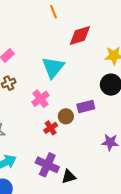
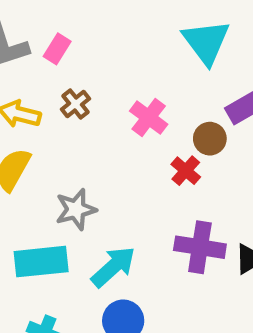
cyan triangle: (53, 67) -> (206, 42), moved

